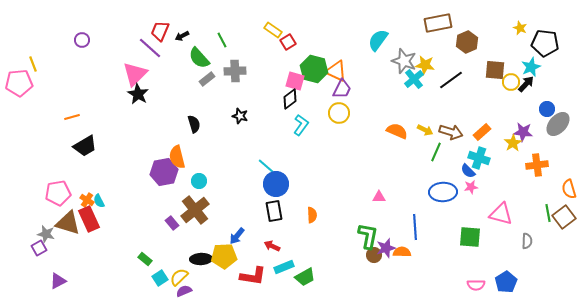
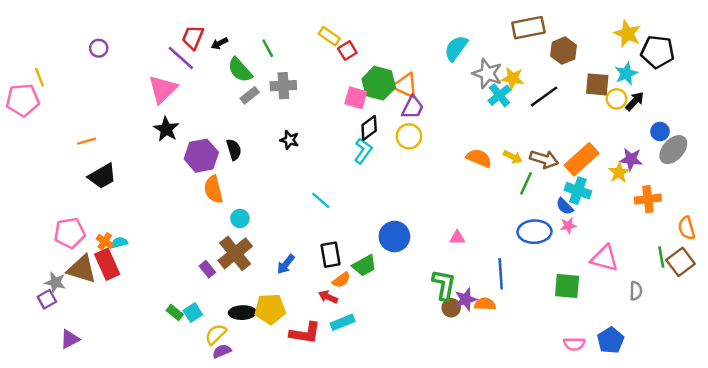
yellow star: (520, 28) -> (627, 34), size x1.6
cyan star: (531, 67) -> (626, 74), moved
black star: (138, 94) -> (166, 129), moved
black diamond: (290, 99) -> (369, 128), moved
orange rectangle: (482, 132) -> (582, 159), size x1.6
purple hexagon: (164, 172) -> (201, 156), moved
blue circle: (276, 184) -> (394, 237), moved
cyan semicircle: (99, 201) -> (119, 243), turned 104
orange semicircle: (312, 215) -> (341, 280), moved, turned 56
blue arrow: (237, 236) -> (286, 264), moved
green trapezoid: (305, 277) -> (364, 265), moved
cyan square: (160, 278) -> (193, 313), moved

